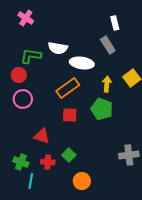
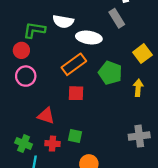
yellow arrow: (107, 84) -> (138, 88), moved
green pentagon: (102, 109) -> (110, 73), moved
green square: (69, 155) -> (75, 136), turned -32

